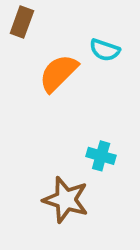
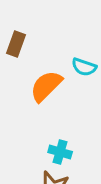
cyan cross: (101, 156) -> (60, 152), moved

